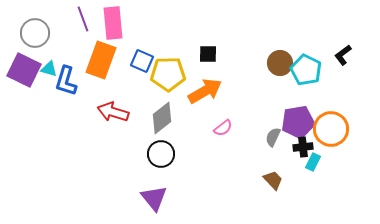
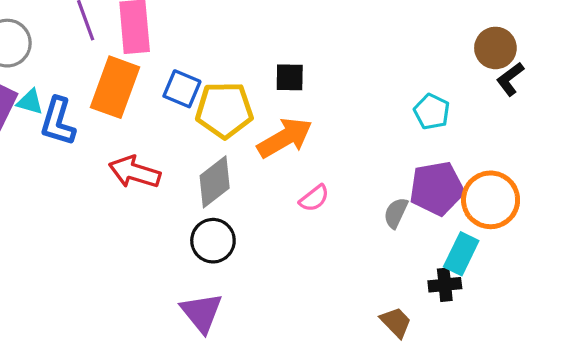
brown circle: (280, 63) -> (495, 48), moved
cyan pentagon: (306, 70) -> (432, 112), moved, size x0.7
black cross: (303, 147) -> (445, 285), moved
cyan rectangle: (313, 162) -> (461, 254), size x1.4
brown trapezoid: (273, 180) -> (396, 322), moved

